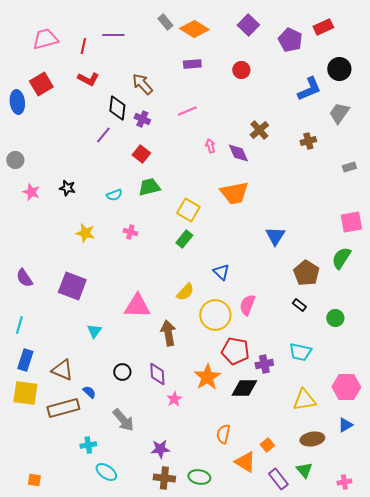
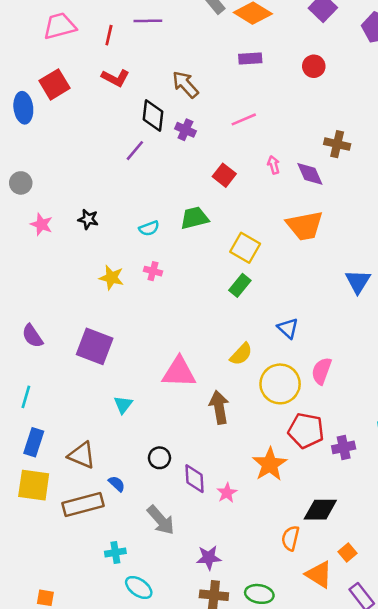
brown cross: (259, 130) -> (337, 144), turned -36
red square: (141, 154) -> (224, 175), moved
pink cross: (130, 232) -> (153, 271), moved
purple diamond: (157, 374) -> (194, 479), moved
black diamond: (244, 388) -> (320, 510), moved

